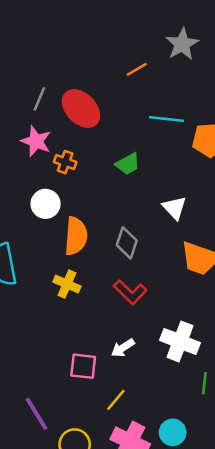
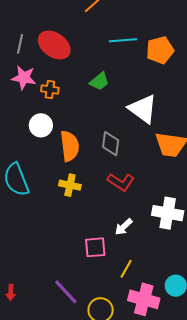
white triangle: (174, 208) -> (143, 109), size x1.5

